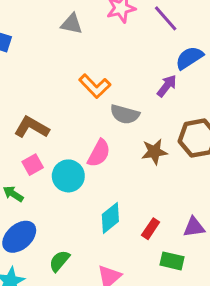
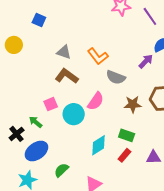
gray triangle: (72, 24) -> (64, 52), moved
brown L-shape: (32, 127) -> (67, 76), moved
green rectangle: (172, 261) -> (127, 135), moved

